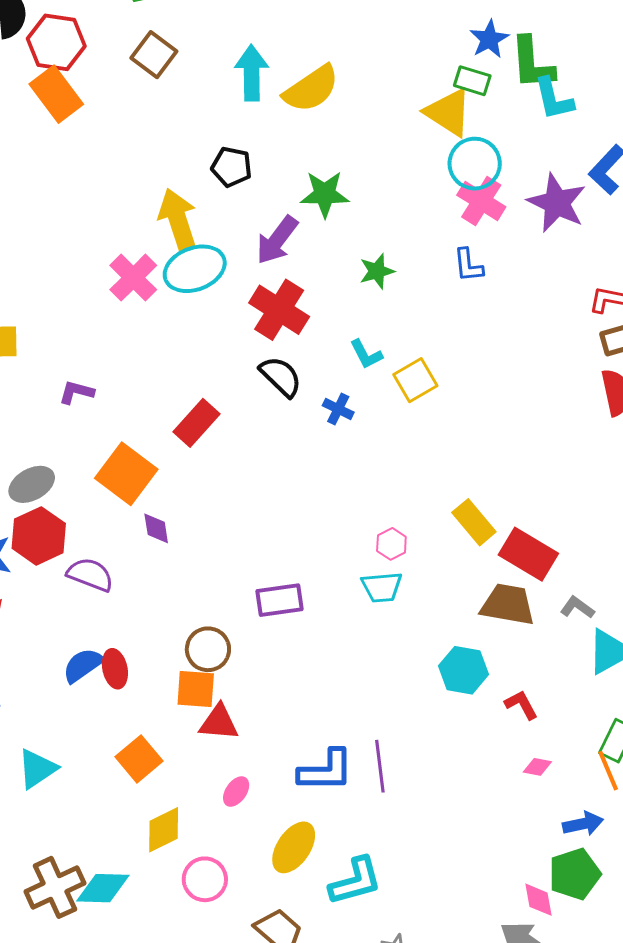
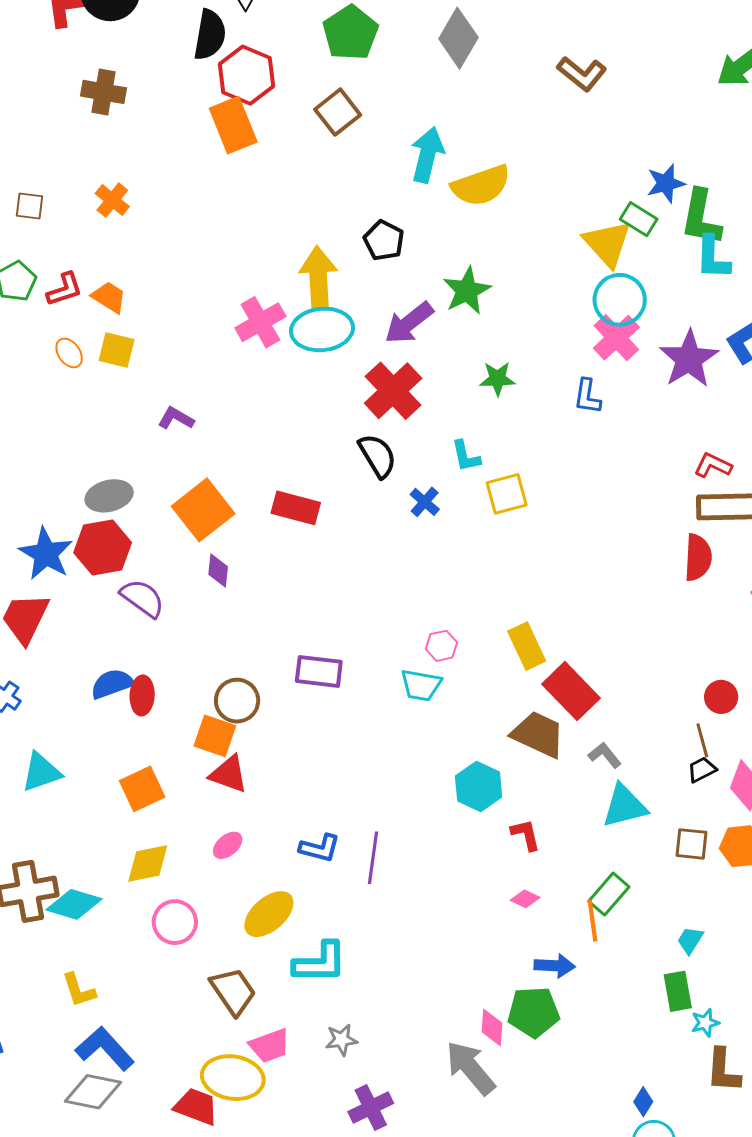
green star: (325, 194) -> (467, 291), turned 30
red rectangle: (196, 423) -> (296, 508), moved, turned 48
blue L-shape: (326, 771) -> (320, 848), size x0.7

